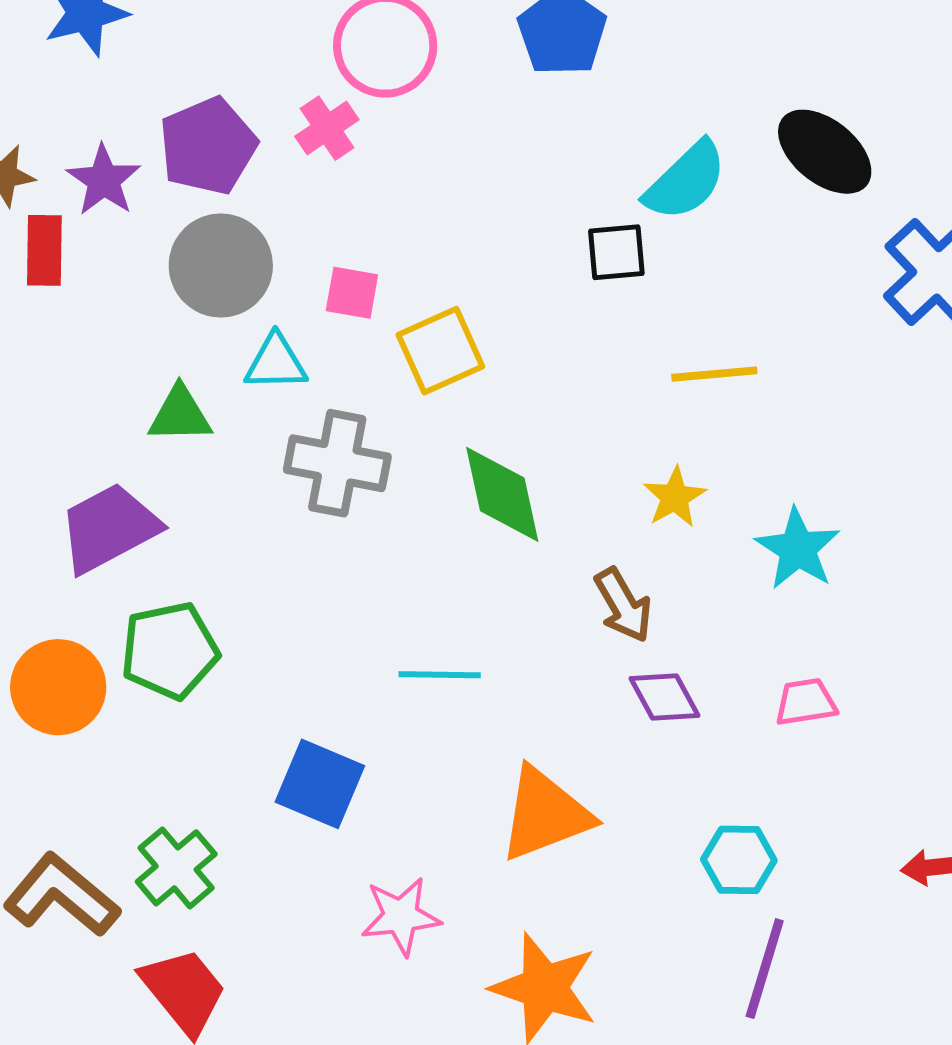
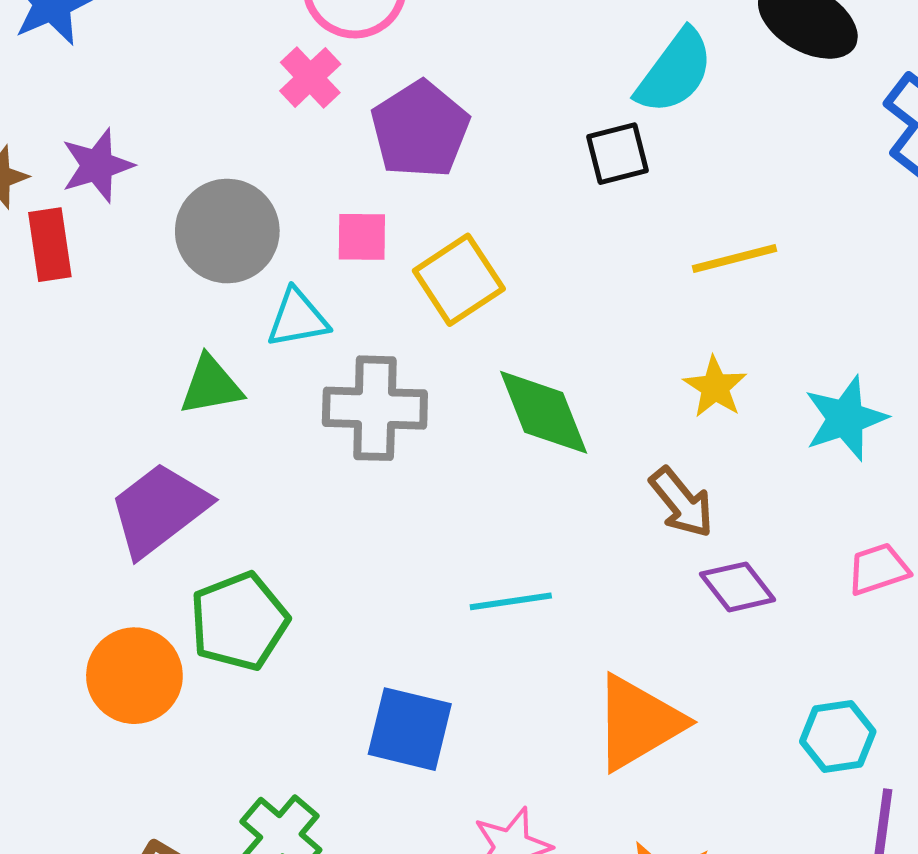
purple pentagon: (208, 146) -> (420, 130), moved
purple star: (104, 180) -> (97, 165), turned 30
cyan star: (798, 549) -> (846, 418), turned 30

